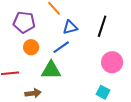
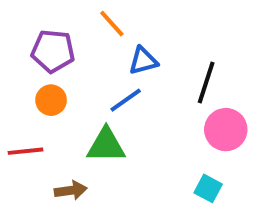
black line: (102, 26) -> (206, 82), moved
orange circle: (31, 47) -> (51, 100), moved

